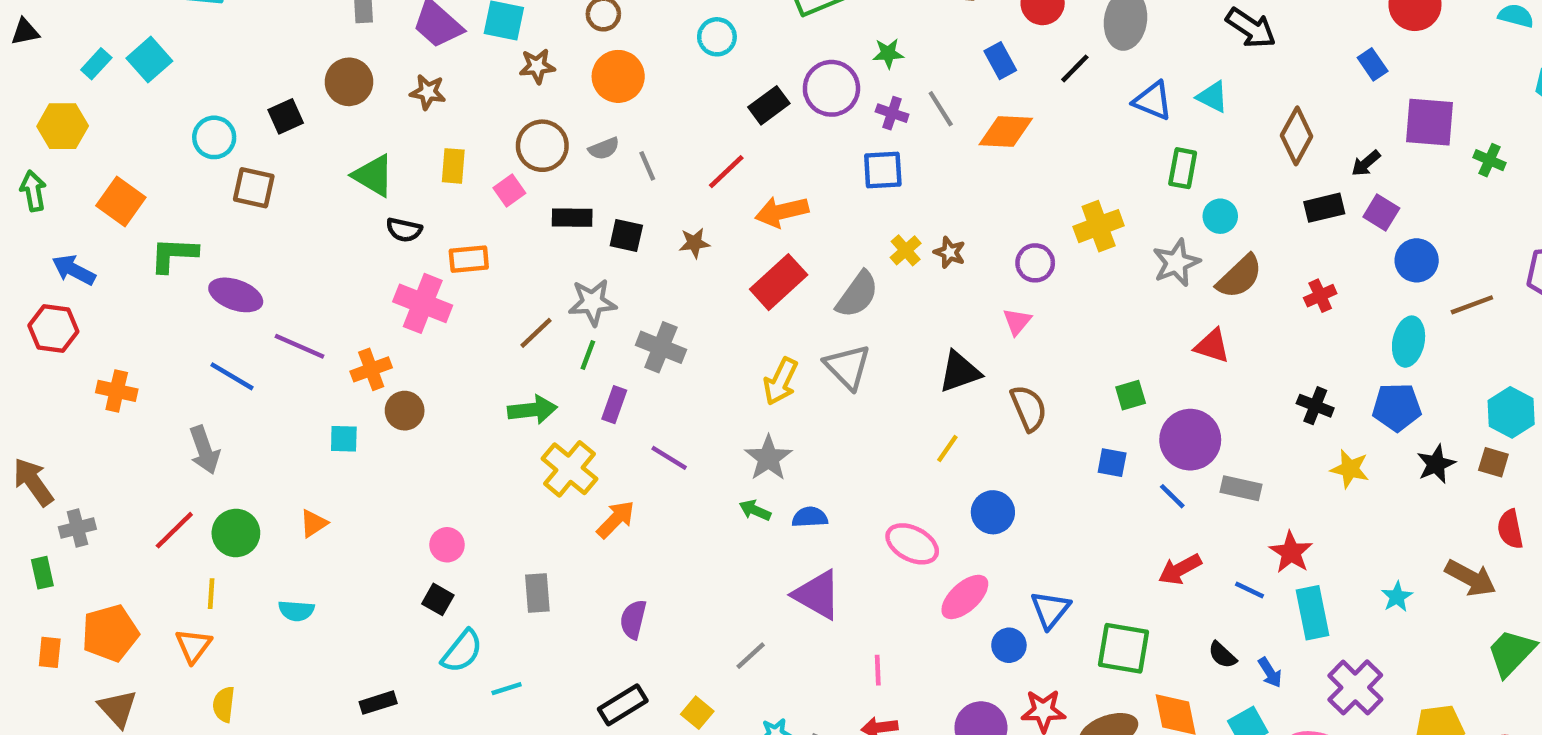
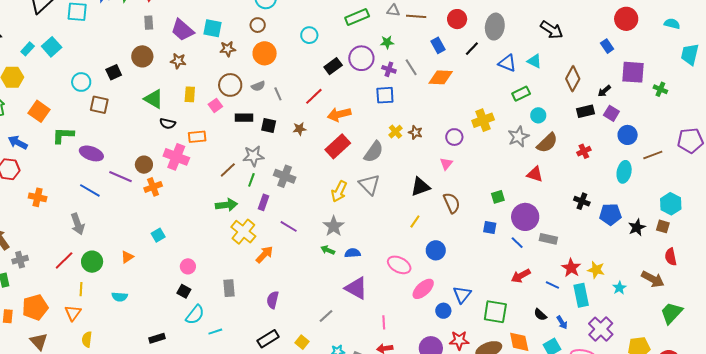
green rectangle: (1183, 168) -> (521, 94), turned 54
blue pentagon: (1397, 407) -> (610, 214), moved
brown circle: (405, 411) -> (144, 165), moved
cyan square: (344, 439) -> (158, 235), moved, turned -32
yellow star: (1350, 469) -> (596, 270), moved

